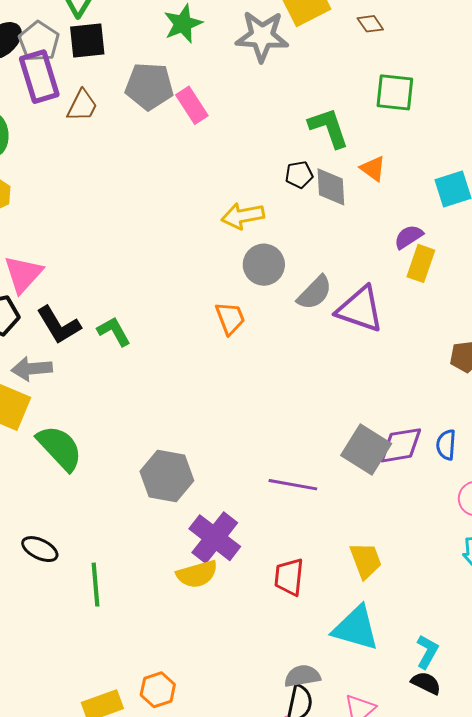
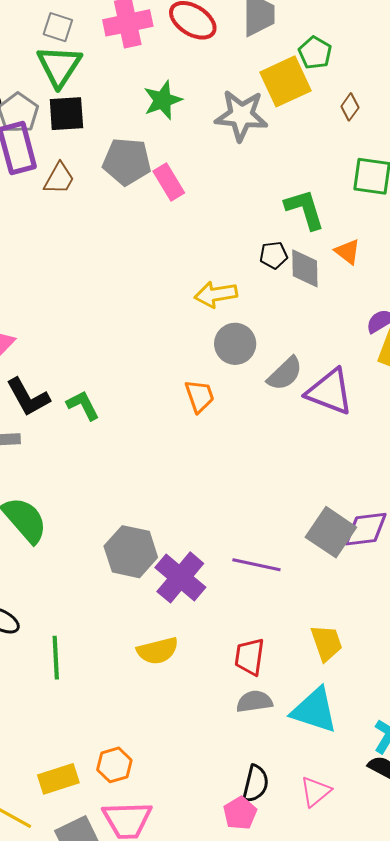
brown diamond: (370, 24) -> (350, 107), turned 68
purple cross: (215, 538) -> (180, 577), moved
gray semicircle: (302, 676) -> (254, 701), moved

